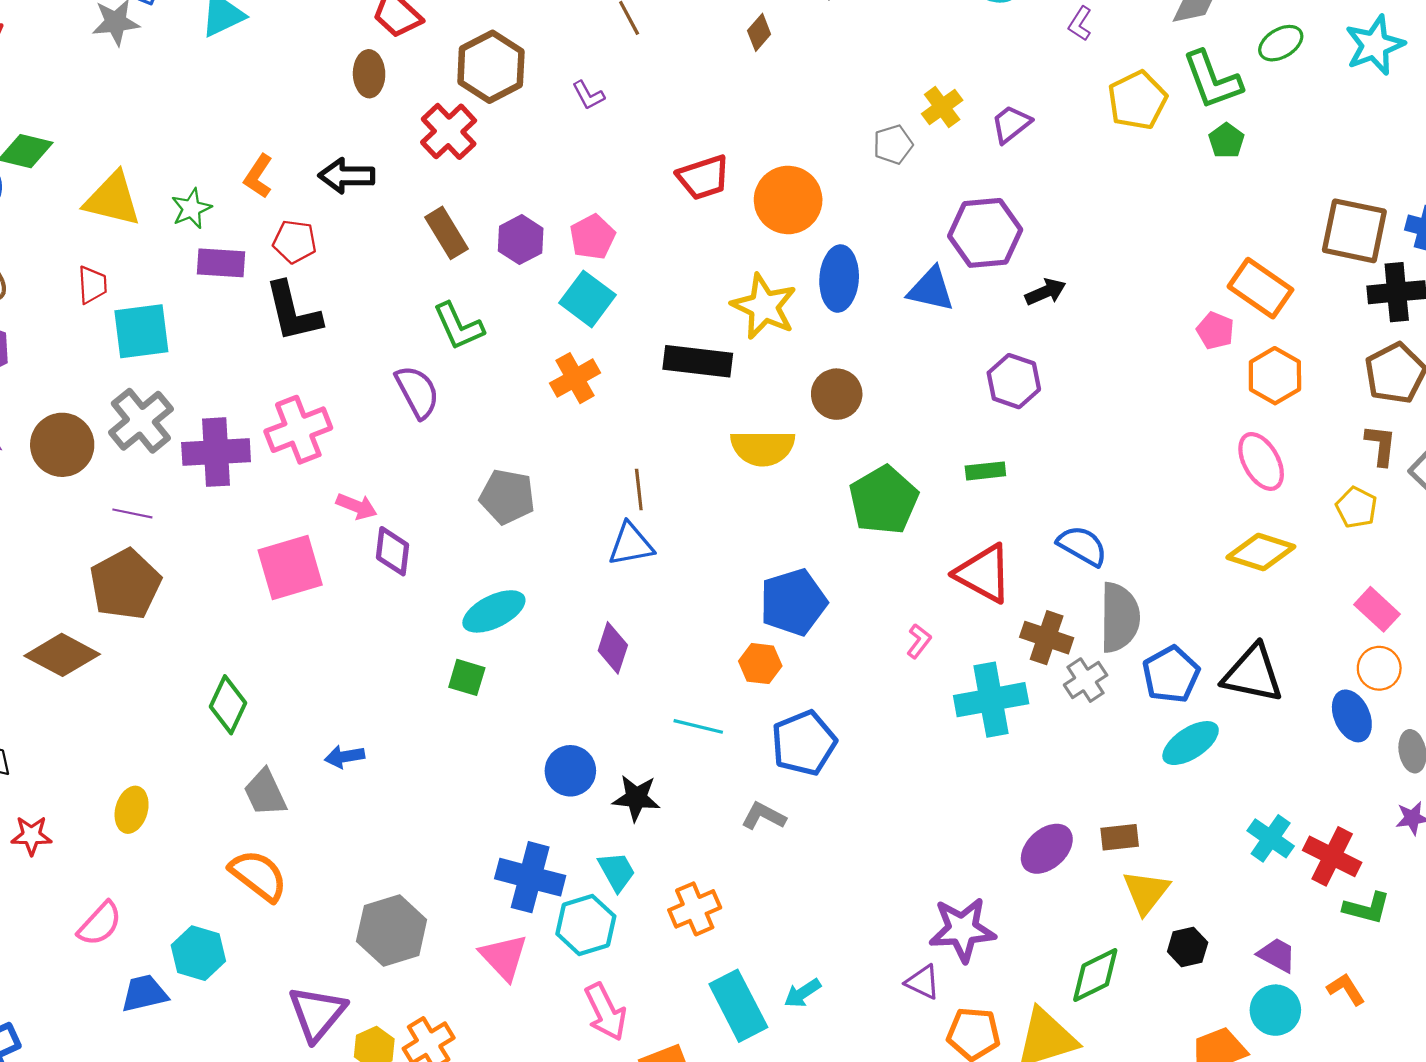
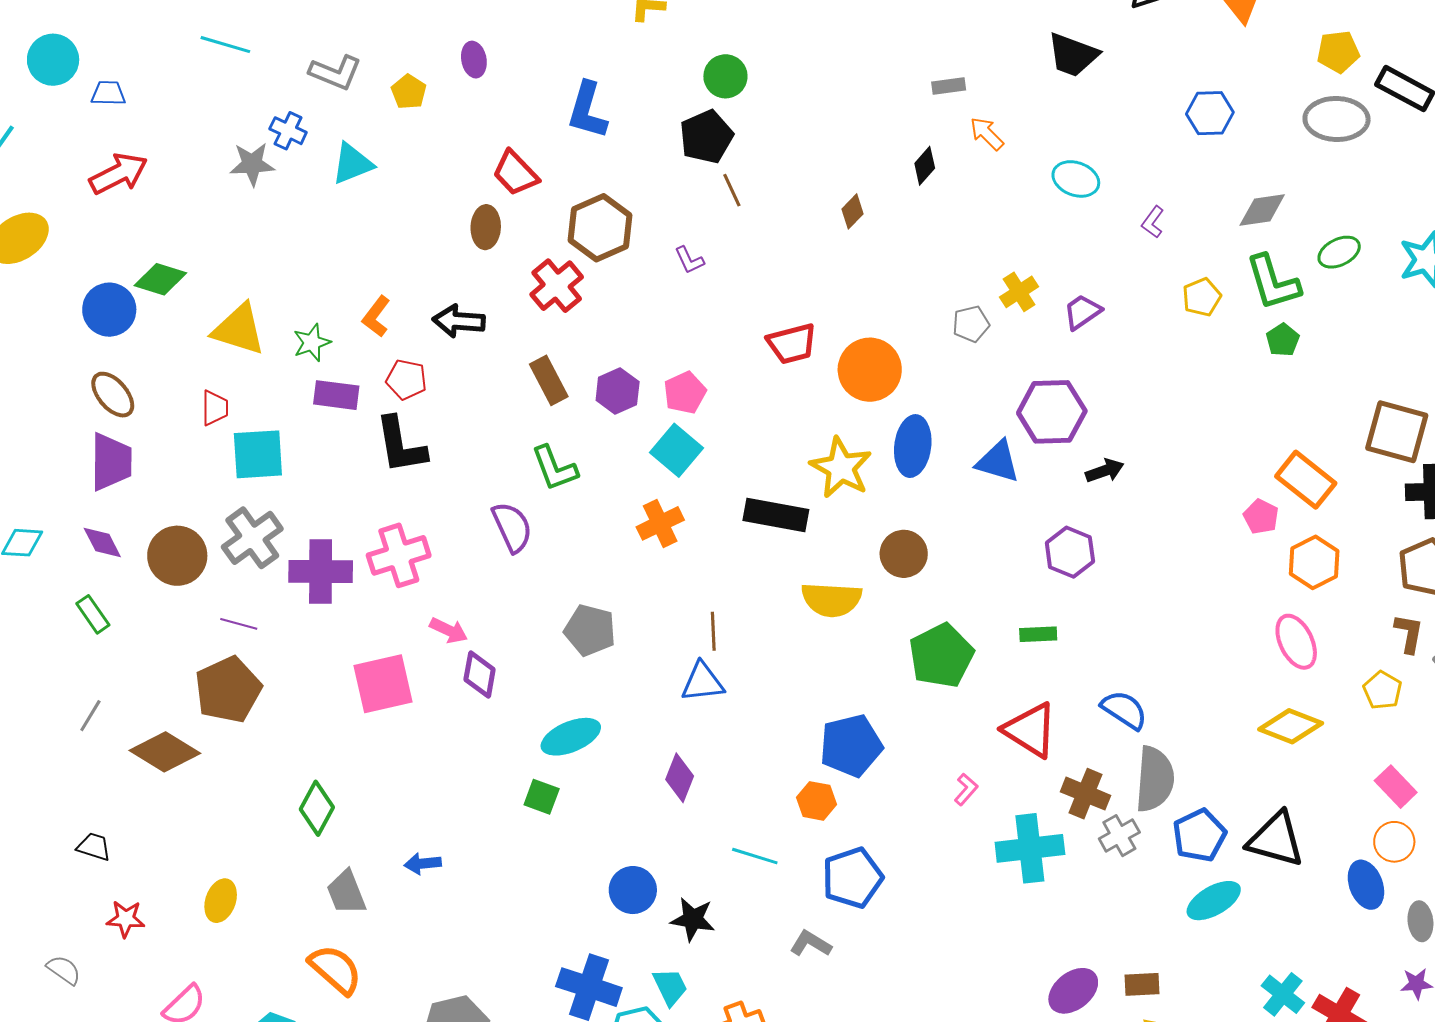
yellow pentagon: (1137, 100) -> (1202, 297), size x0.7

